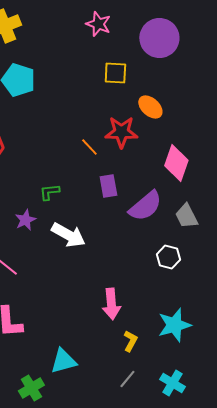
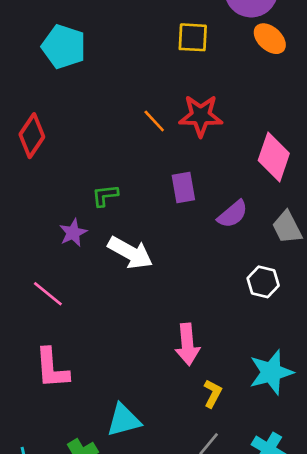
orange ellipse: (150, 107) -> (270, 39), moved
orange line: (89, 147) -> (154, 121), moved
purple semicircle: (145, 206) -> (233, 214), size x0.7

